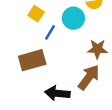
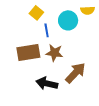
blue line: (50, 32) -> (47, 30), turned -48
brown star: (97, 49) -> (54, 53), moved

